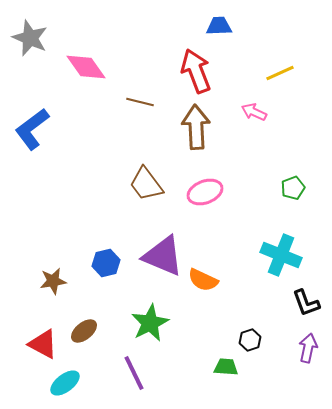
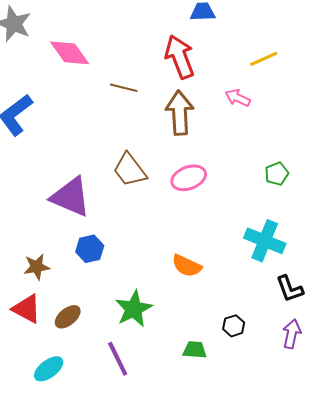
purple triangle: (163, 256) -> (71, 197), moved
red triangle: (43, 344) -> (27, 309), moved
green trapezoid: (226, 367) -> (195, 350), moved

